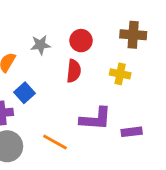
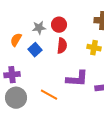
red circle: (81, 41) -> (59, 25), moved
blue square: (25, 93) -> (35, 50), moved

